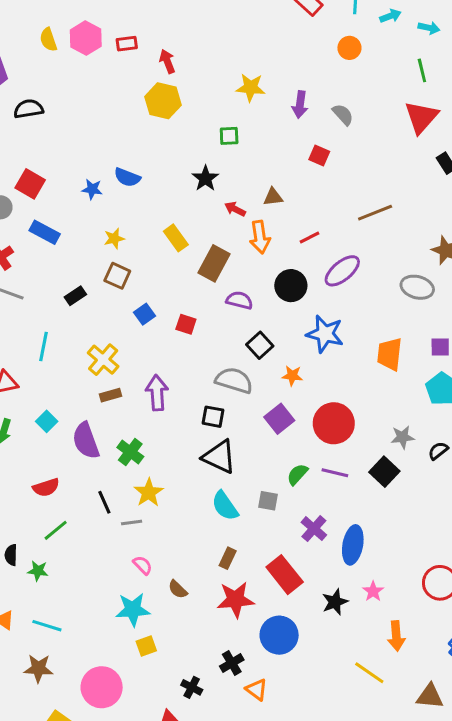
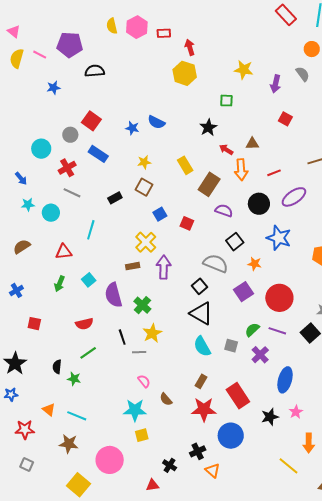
gray semicircle: (343, 115) -> (303, 74), moved
yellow cross: (103, 360) -> (146, 242), moved
black square: (213, 417) -> (200, 286), turned 35
purple cross: (314, 529) -> (260, 355), moved

